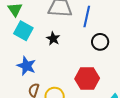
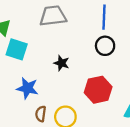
blue line: (87, 16) -> (104, 17), moved
black star: (53, 39) -> (62, 63), moved

